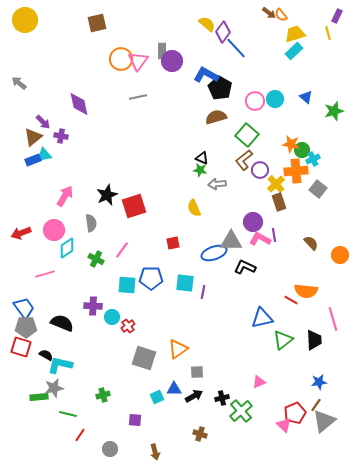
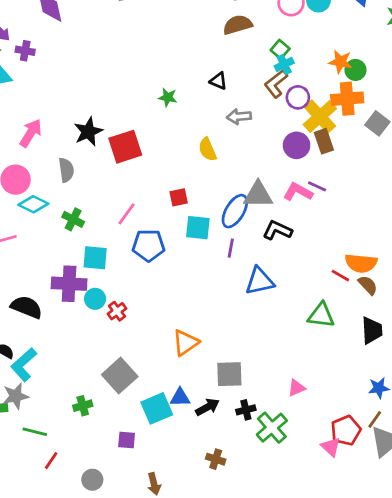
green square: (247, 135) -> (280, 49), size x0.6
cyan cross: (313, 159) -> (284, 64), moved
green star: (200, 170) -> (168, 97), moved
yellow cross: (276, 184) -> (320, 117), size x1.4
purple circle: (253, 222) -> (297, 145), moved
purple line: (274, 235) -> (317, 186), turned -56
brown semicircle: (311, 243) -> (368, 285), moved
cyan diamond: (67, 248) -> (33, 204), turned 60
pink line: (122, 250) -> (127, 214), moved
blue ellipse: (214, 253) -> (235, 211), turned -40
cyan square: (185, 283) -> (198, 228), moved
cyan square: (127, 285) -> (95, 258), moved
purple line: (203, 292) -> (231, 248), moved
purple cross: (93, 306) -> (69, 284), size x1.4
blue triangle: (262, 318) -> (260, 281), moved
green triangle: (283, 340) -> (321, 315), moved, turned 45
gray square: (144, 358) -> (120, 376), moved, turned 30
cyan L-shape: (60, 365) -> (24, 365), turned -55
gray square: (197, 372) -> (229, 374), moved, size x1.5
cyan square: (157, 397) -> (157, 408), size x1.6

